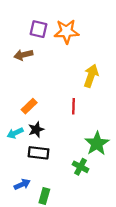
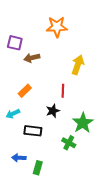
purple square: (38, 29) -> (15, 43), moved
brown arrow: (23, 55) -> (32, 58), moved
black star: (36, 129) -> (53, 111), moved
blue arrow: (22, 184) -> (19, 158), turned -152

